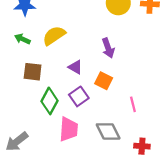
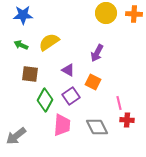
purple arrow: (108, 48) -> (97, 53), turned 48
red cross: (142, 146) -> (127, 120), moved

